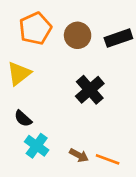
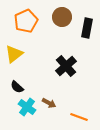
brown circle: (78, 35) -> (62, 17), moved
black rectangle: (118, 38) -> (87, 28), turned -60
brown arrow: (79, 155) -> (49, 103), moved

